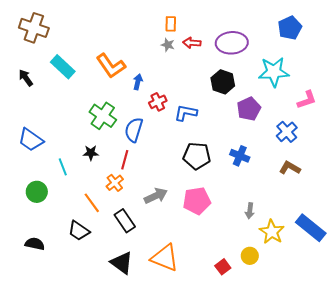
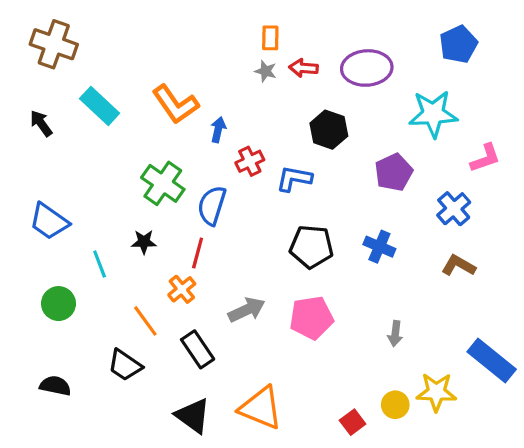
black hexagon: (223, 82) -> (329, 130), moved
yellow star: (272, 232) -> (436, 392), moved, turned -30

